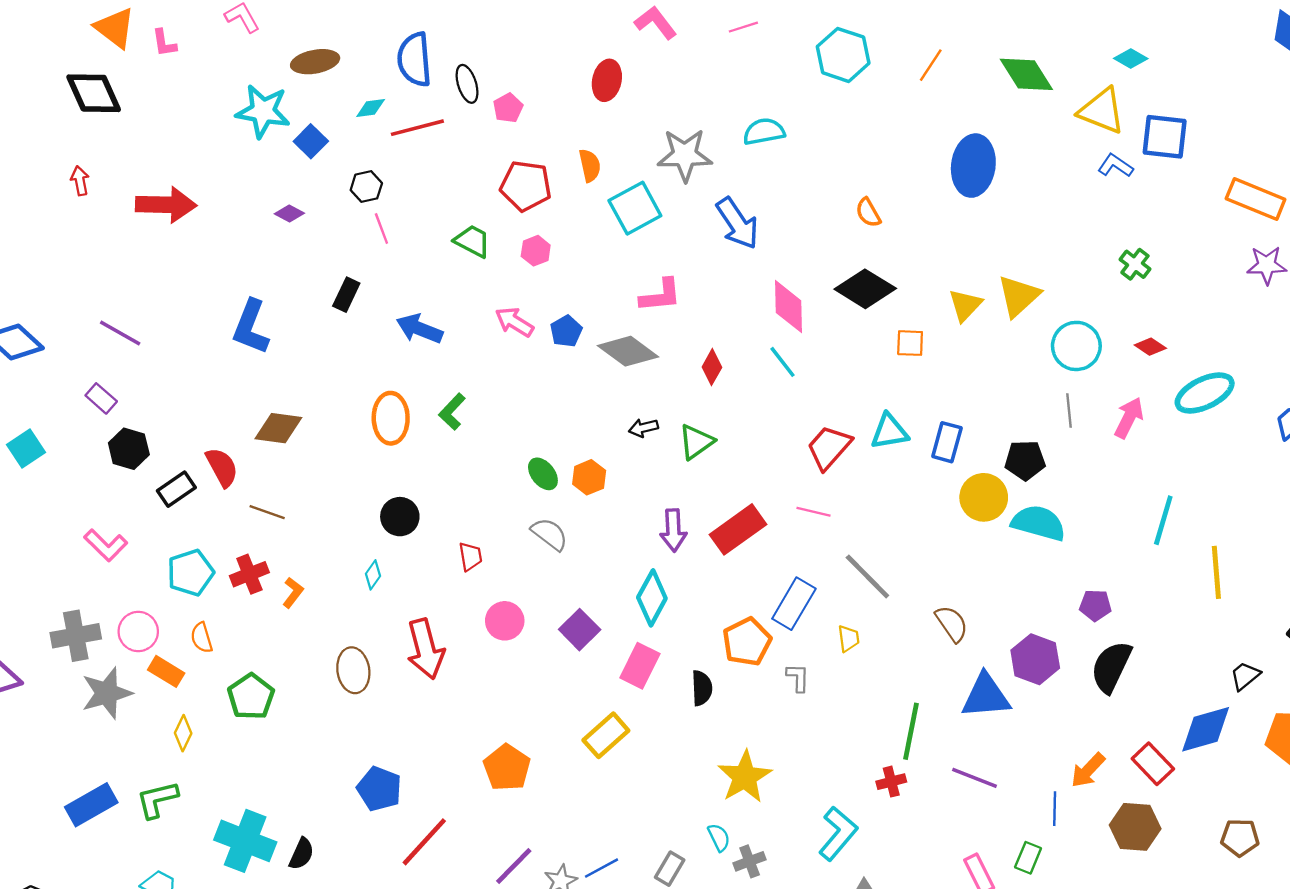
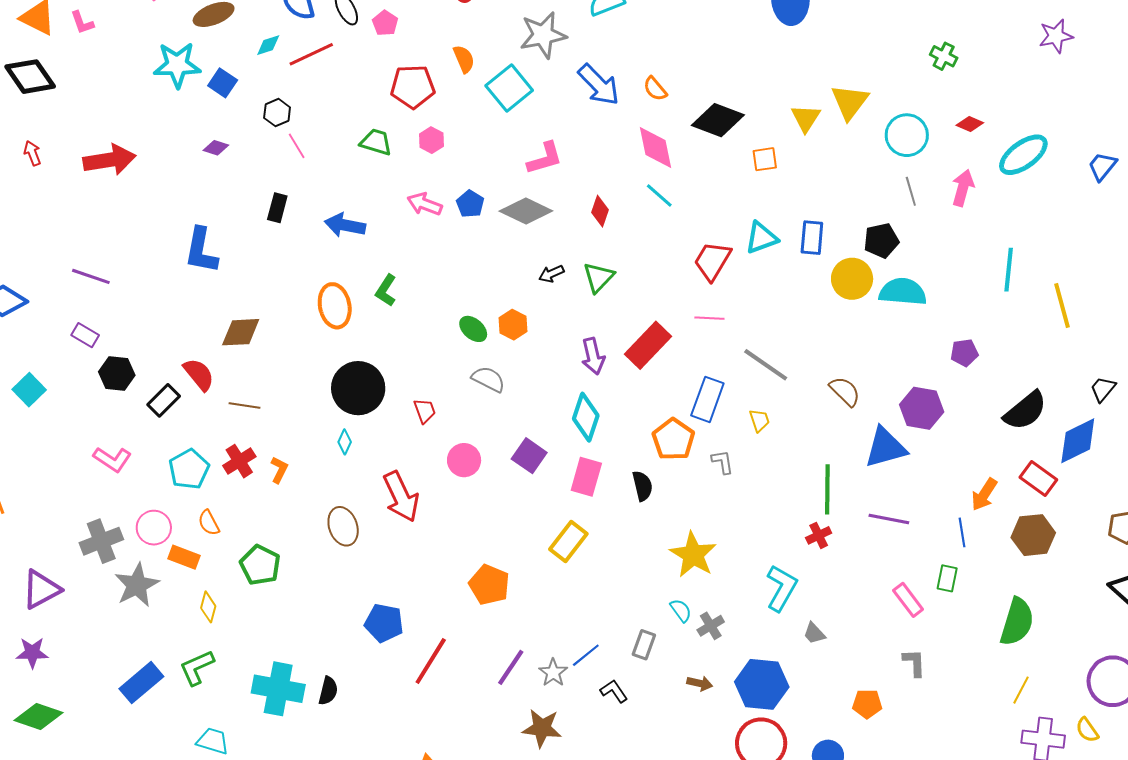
orange semicircle: (868, 213) -> (655, 89), moved
black circle: (400, 517) -> (358, 388), size x1.6
black semicircle: (1111, 667) -> (1025, 411), moved, turned -144

